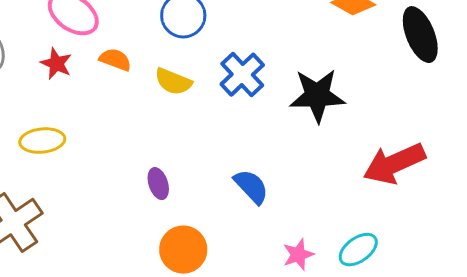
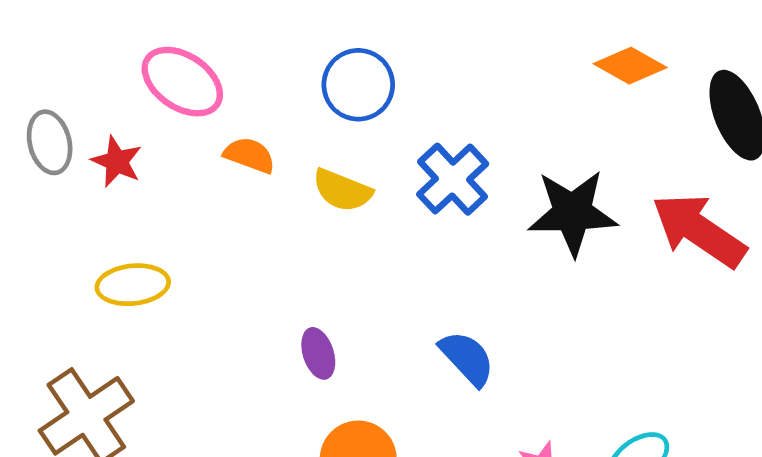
red star: (56, 64) -> (117, 162), moved
red arrow: (394, 164) -> (699, 230), moved, turned 58

